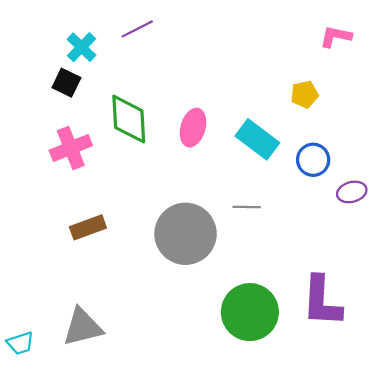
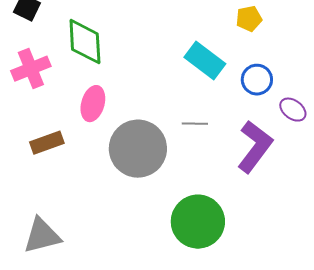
pink ellipse: (193, 128) -> (93, 104), moved
purple ellipse: (352, 192) -> (293, 110), turned 52
purple L-shape: (322, 301) -> (255, 147), moved, turned -146

